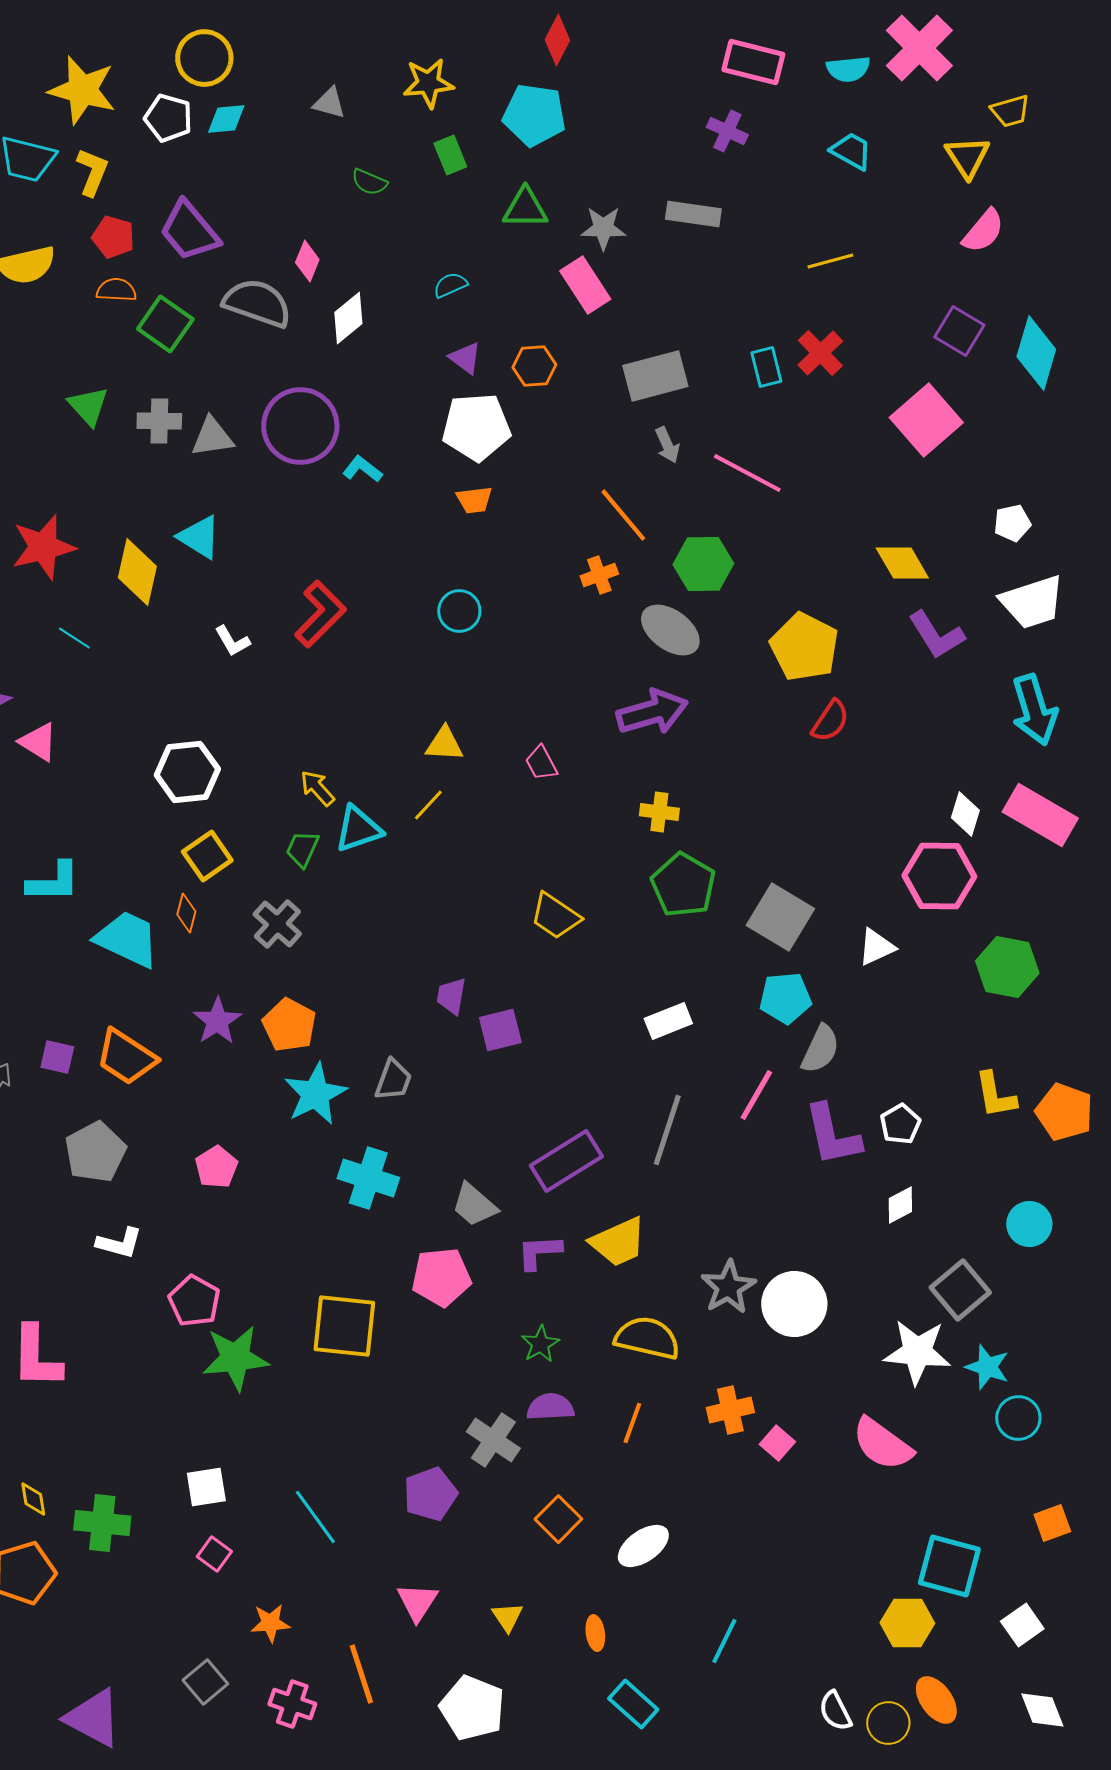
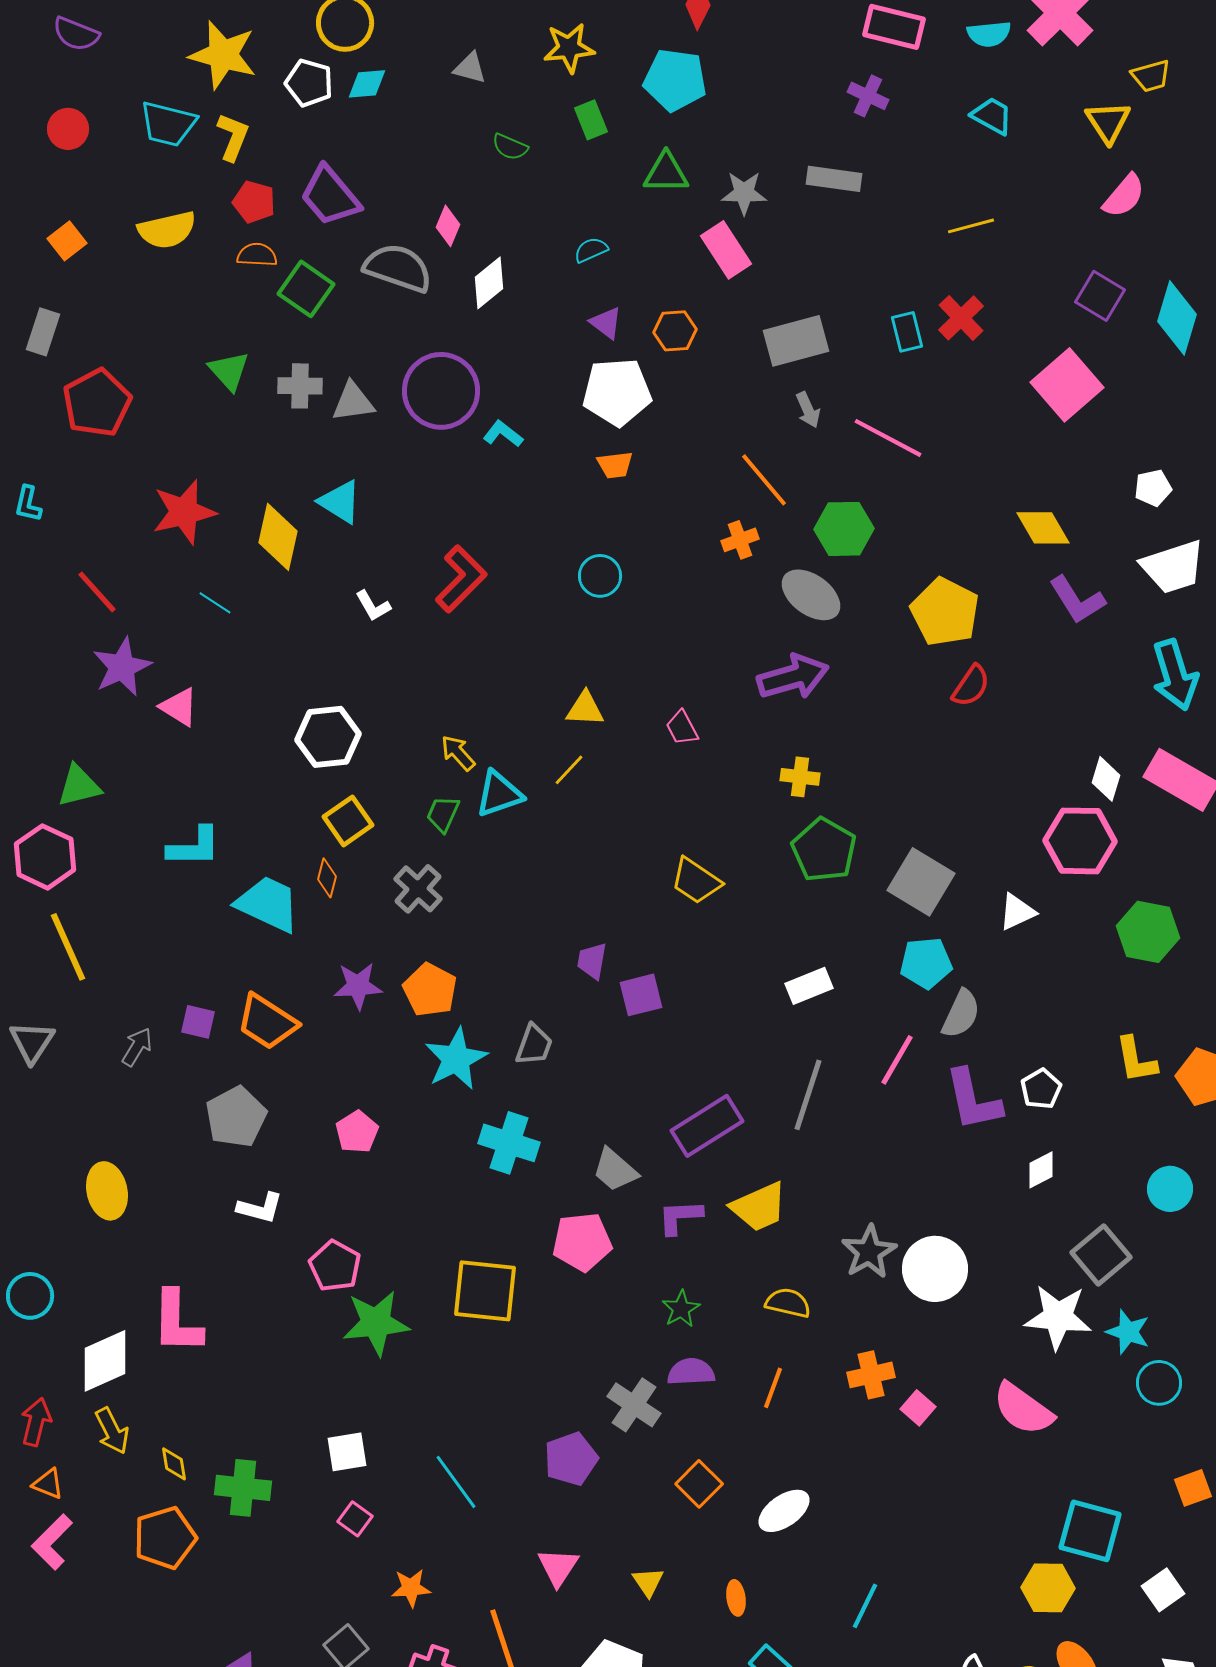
purple star: (217, 1021) -> (358, 986), turned 30
yellow semicircle: (647, 1338) -> (788, 1303), size x0.7

